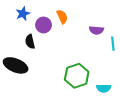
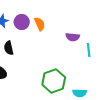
purple circle: (44, 25) -> (22, 22), moved

